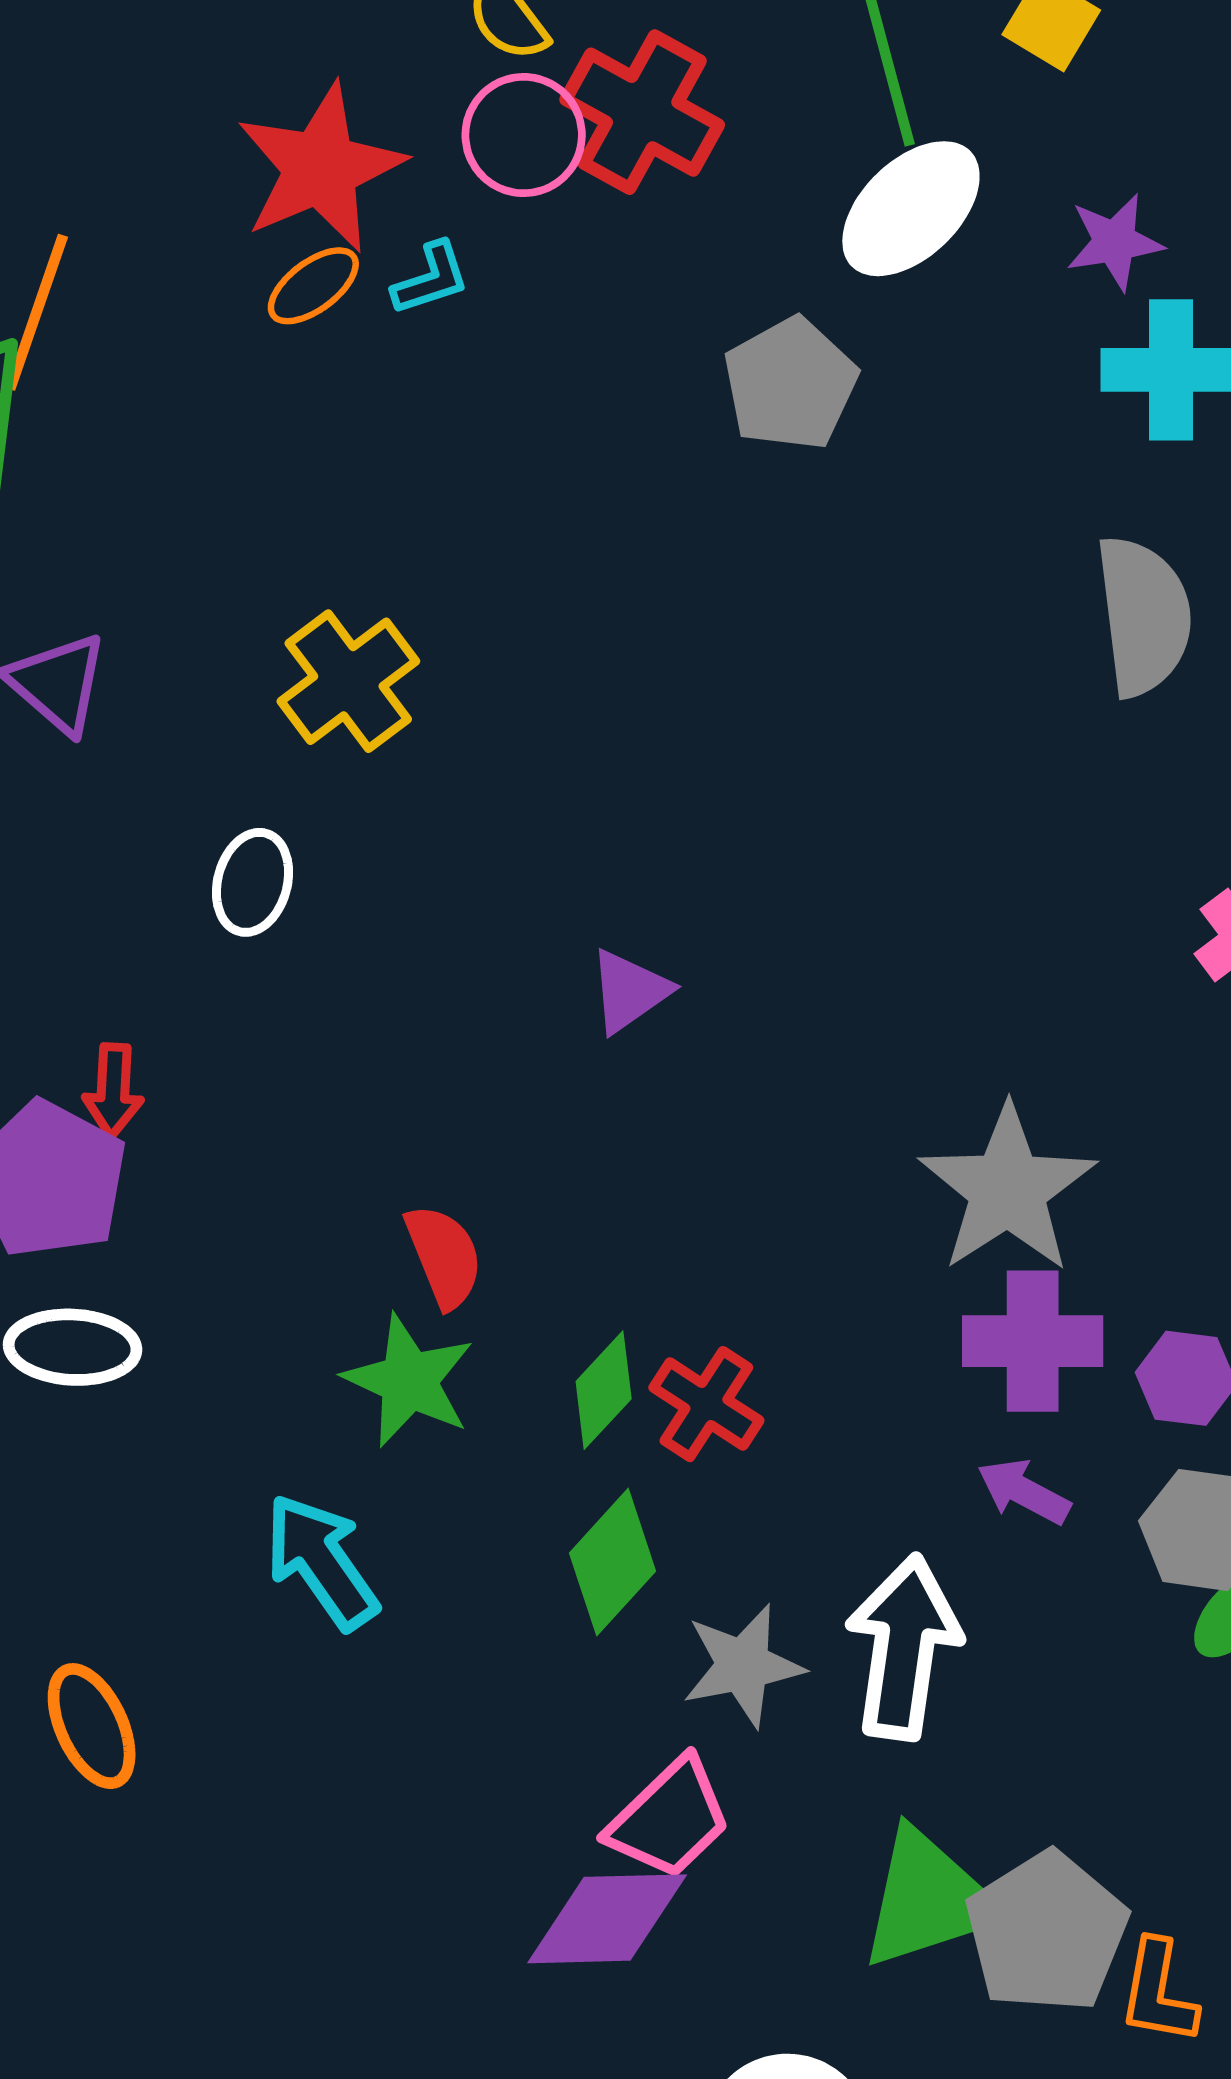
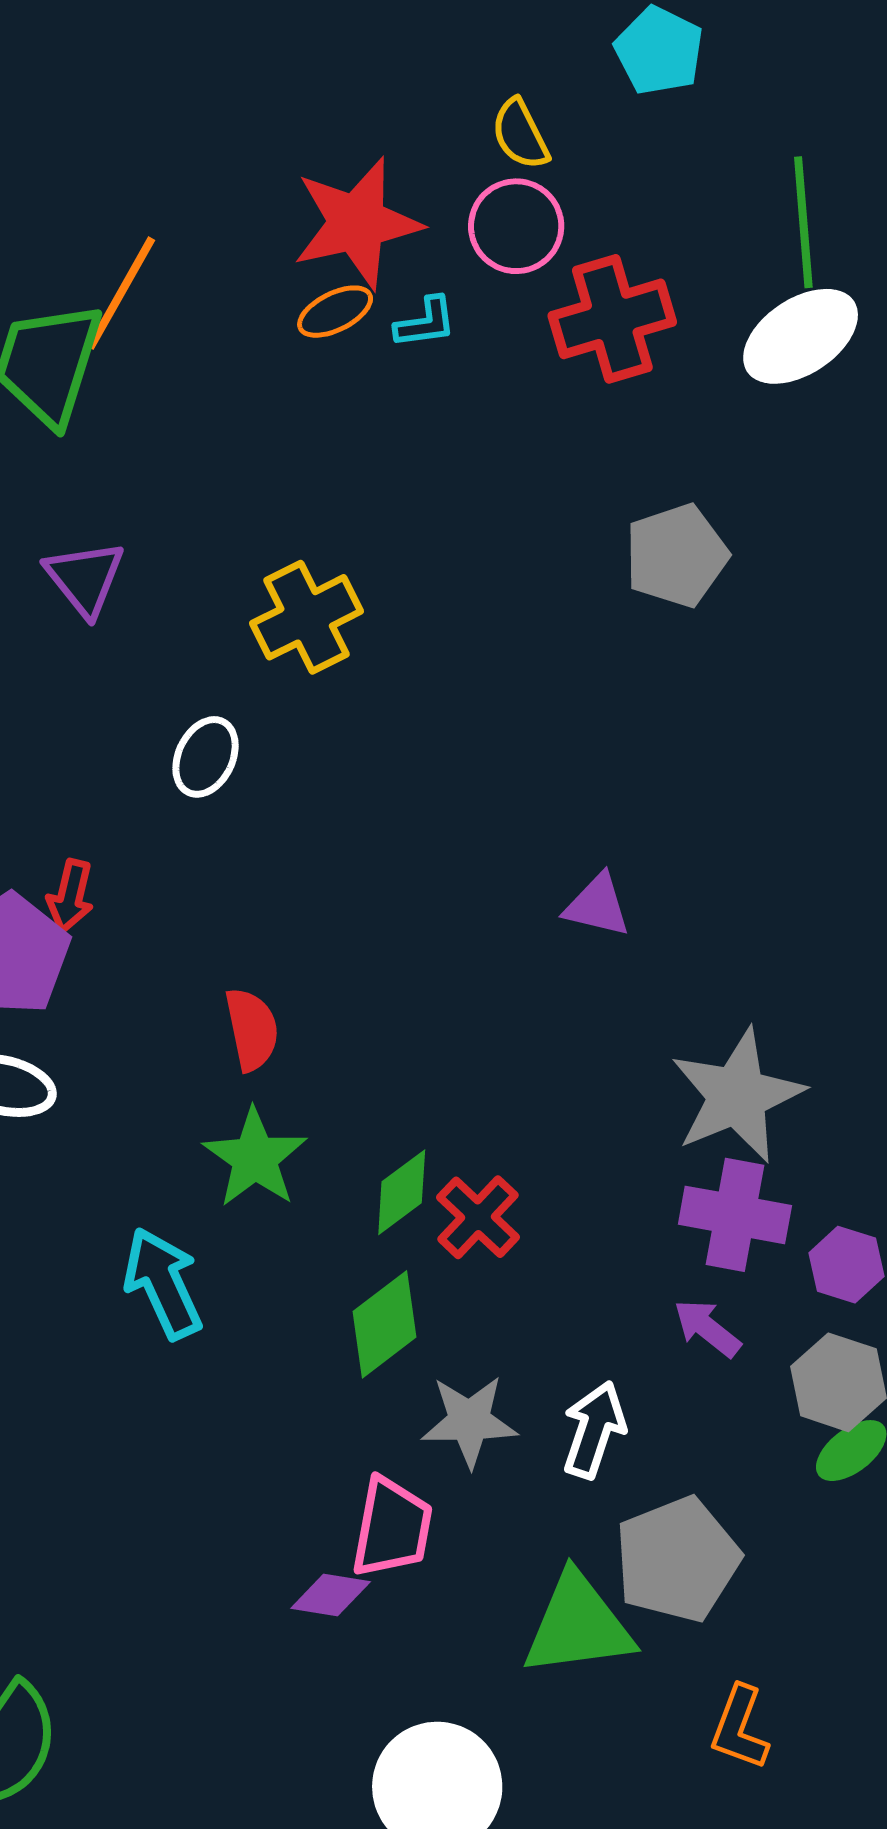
red cross: (642, 112) -> (612, 319), moved, turned 34
gray pentagon: (790, 384) -> (676, 555), moved
purple triangle: (629, 991) -> (597, 905), moved, turned 38
red semicircle: (444, 1256) -> (252, 1029), moved
white arrow: (904, 1647) -> (594, 1430), size x0.7
pink trapezoid: (669, 1819) -> (392, 1528), turned -46
purple diamond: (607, 1919) -> (331, 1595), size x0.6
gray pentagon: (1047, 1932) -> (677, 1560), moved

